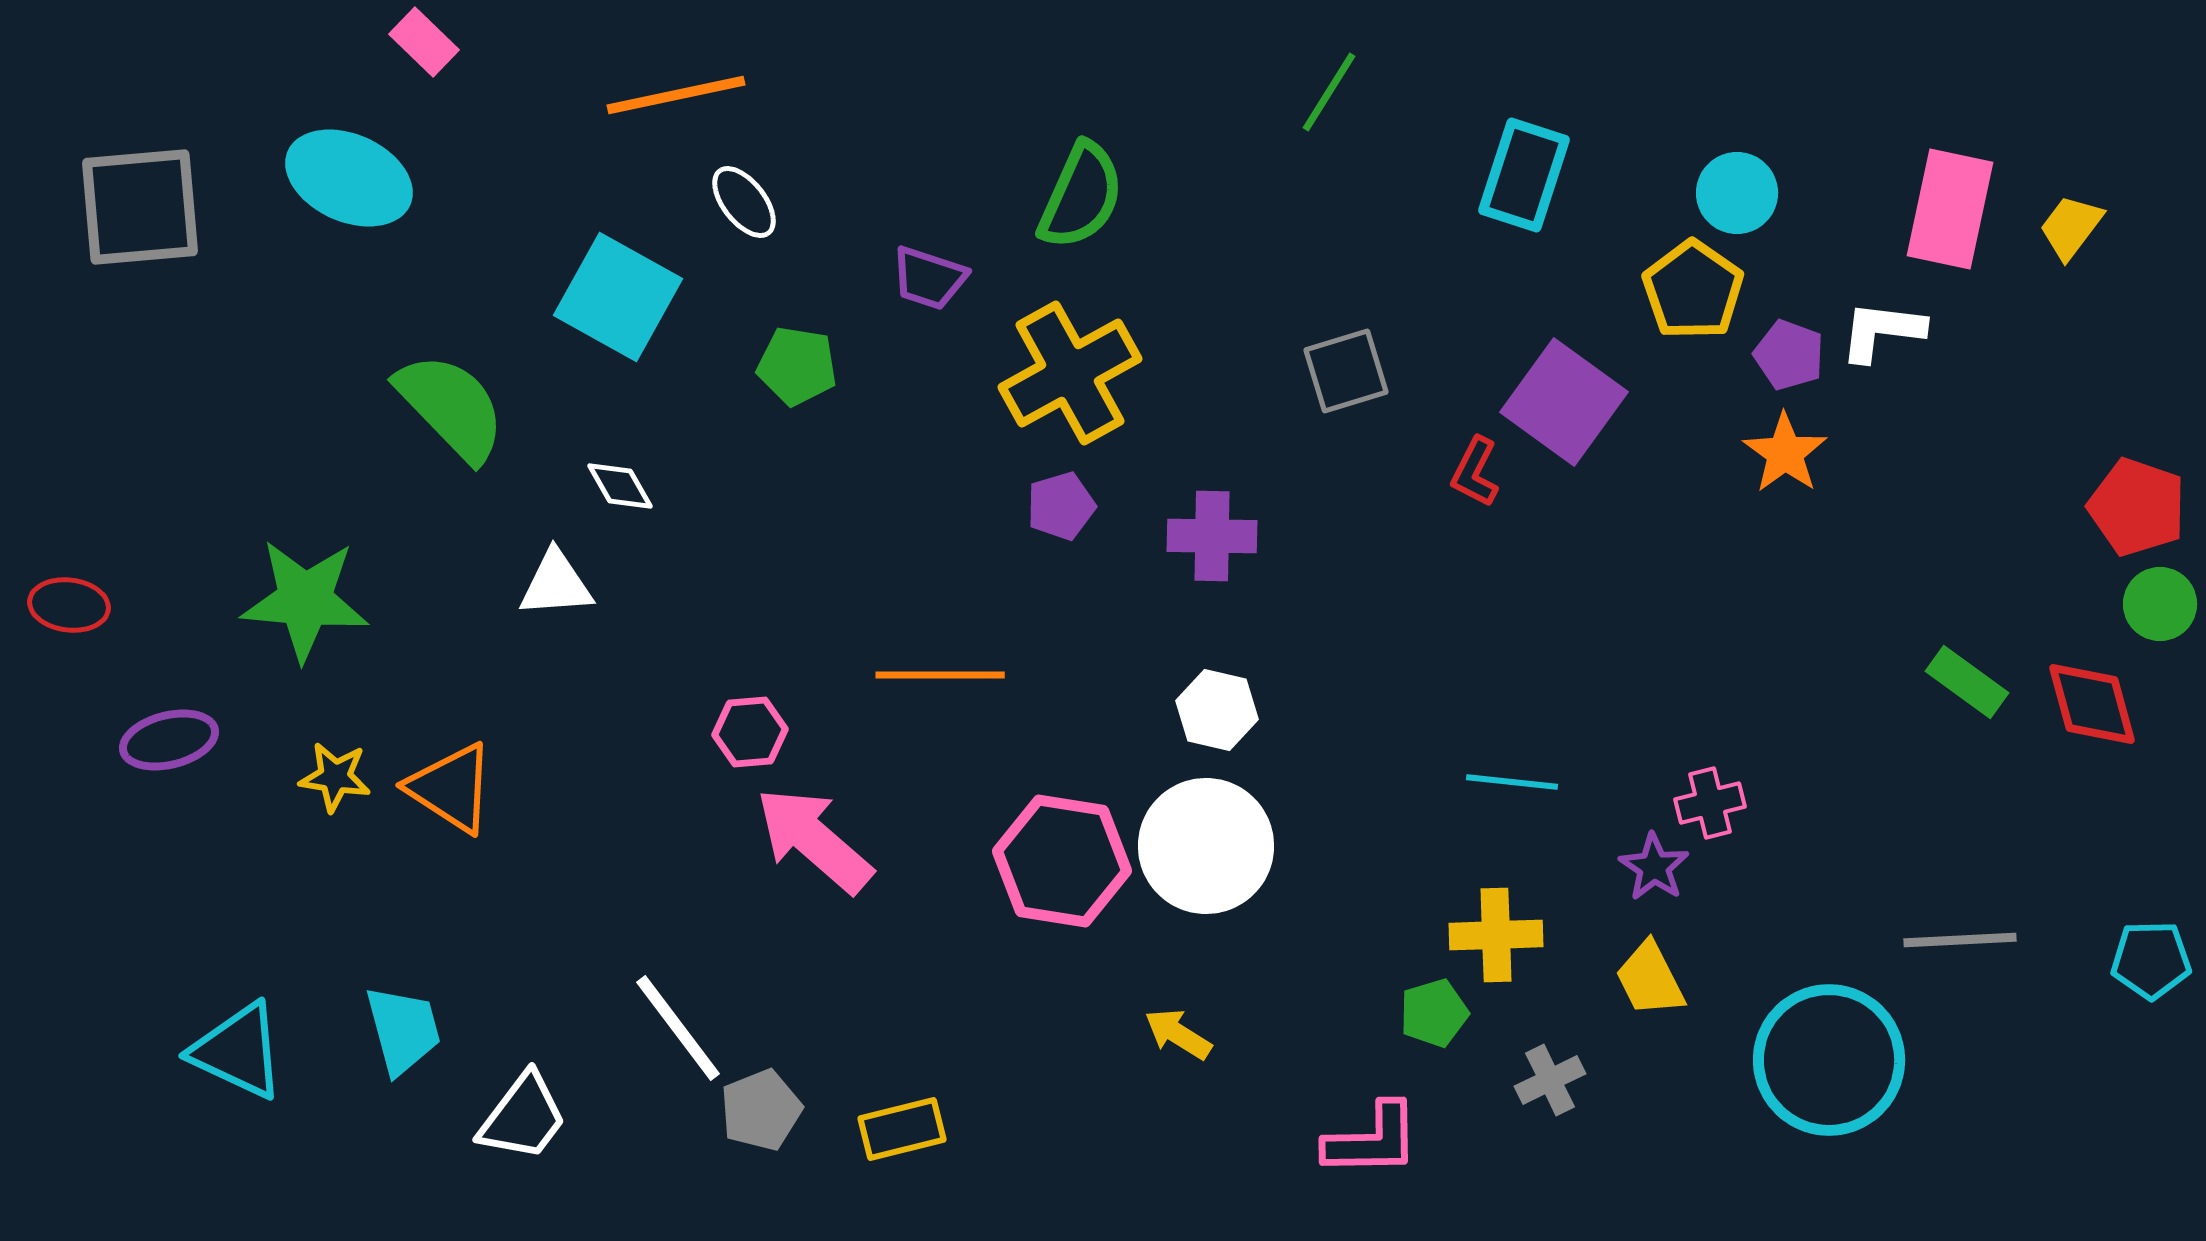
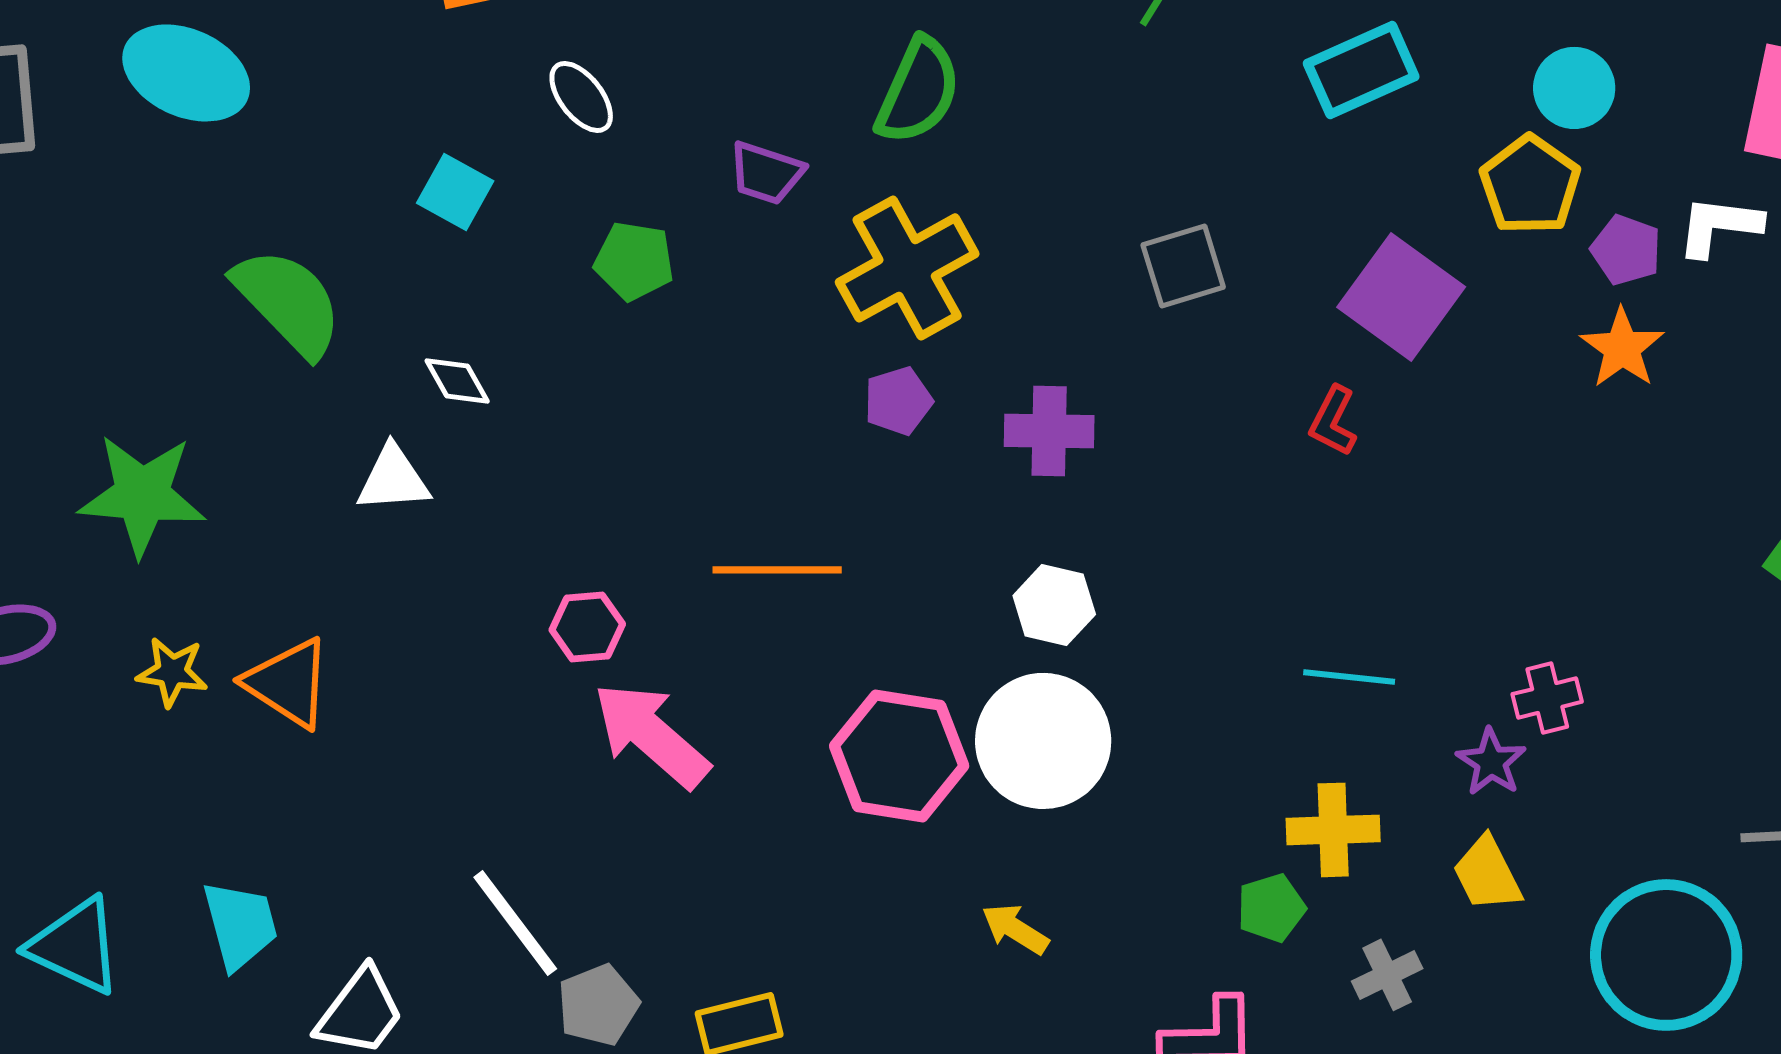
cyan rectangle: (1524, 175) -> (1361, 70), turned 48
cyan square: (618, 297) -> (455, 192), size x0.6
red L-shape: (1475, 472) -> (1333, 421), moved

